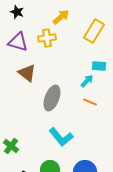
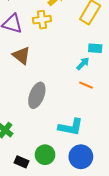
gray ellipse: (52, 98) -> (37, 95), moved
cyan L-shape: (61, 137) -> (71, 127), moved, turned -40

